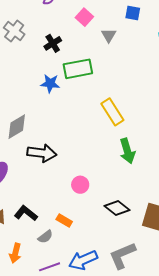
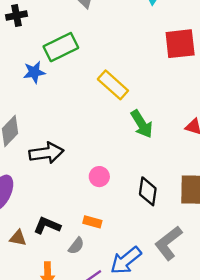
black cross: (53, 43) -> (16, 15), moved, turned 36
black diamond: (117, 208) -> (148, 191), turned 75

